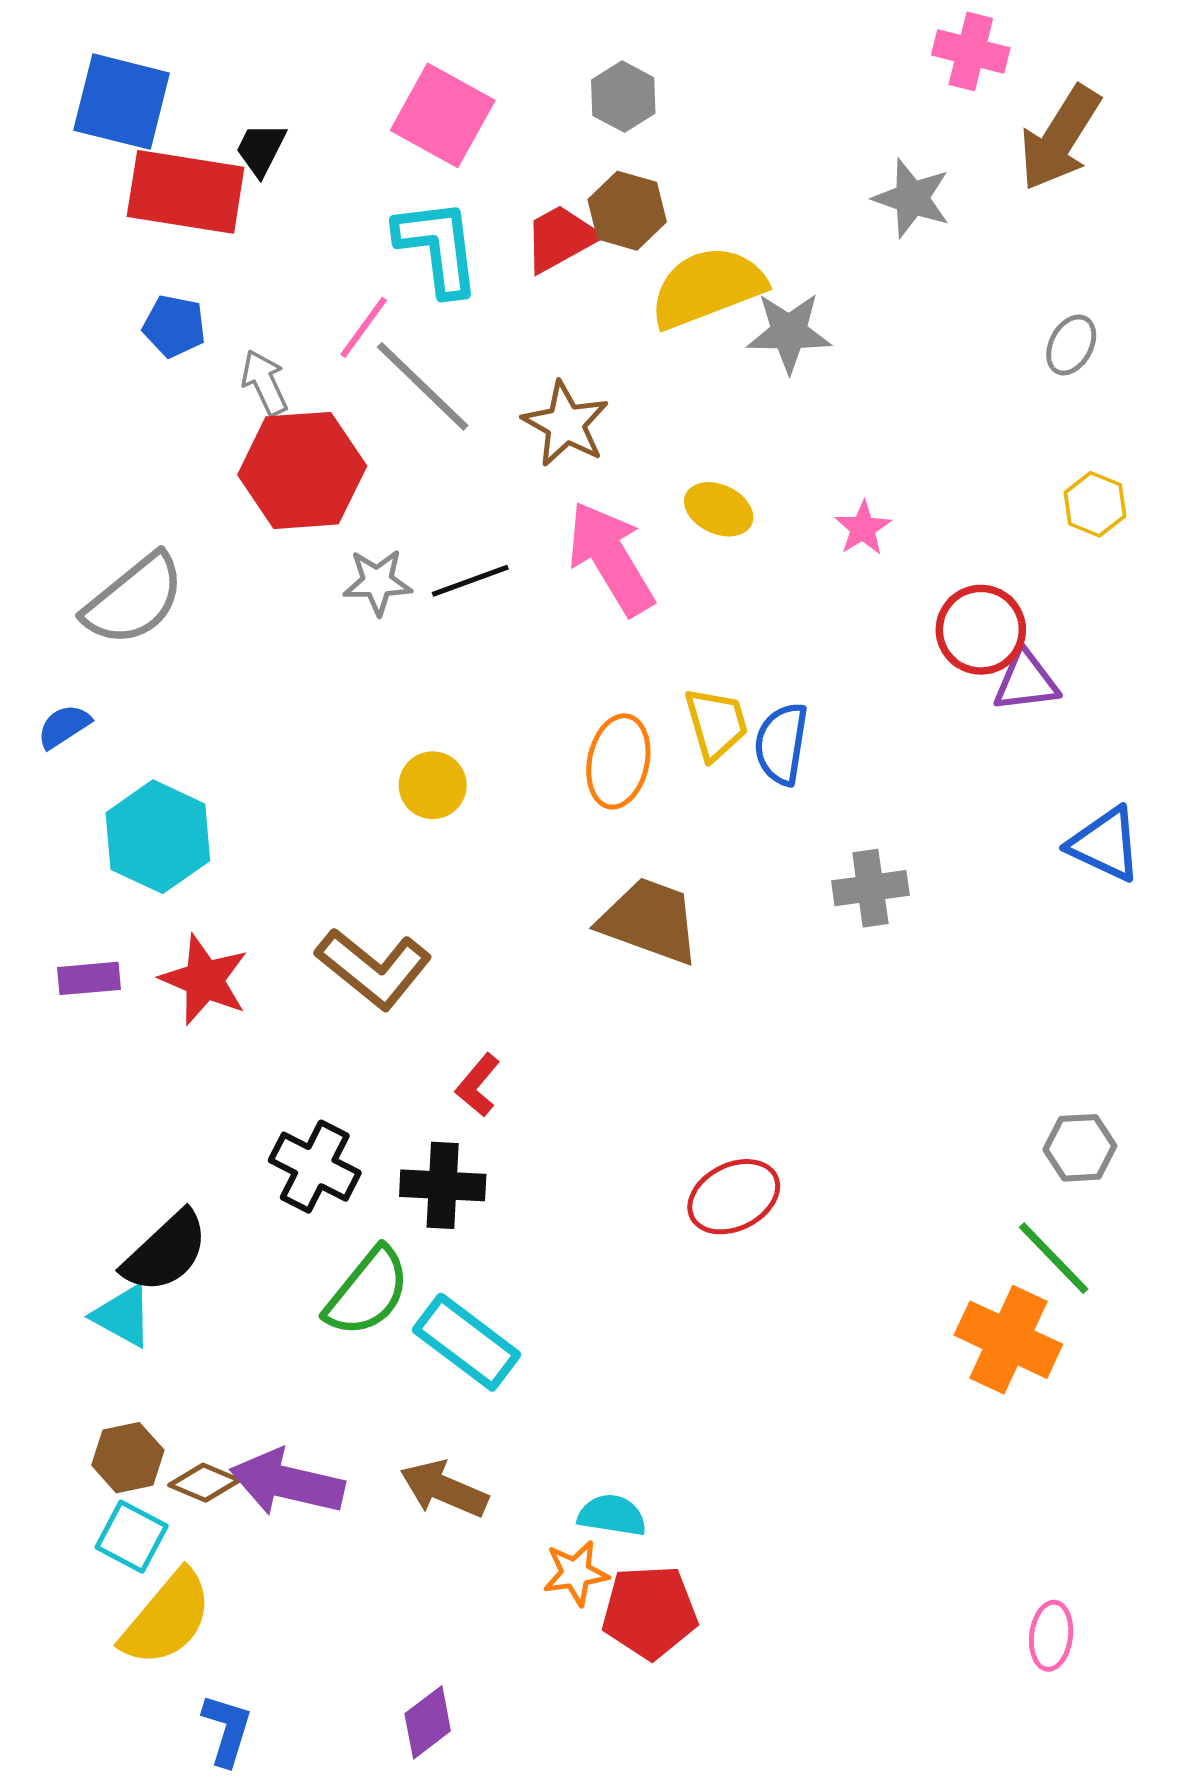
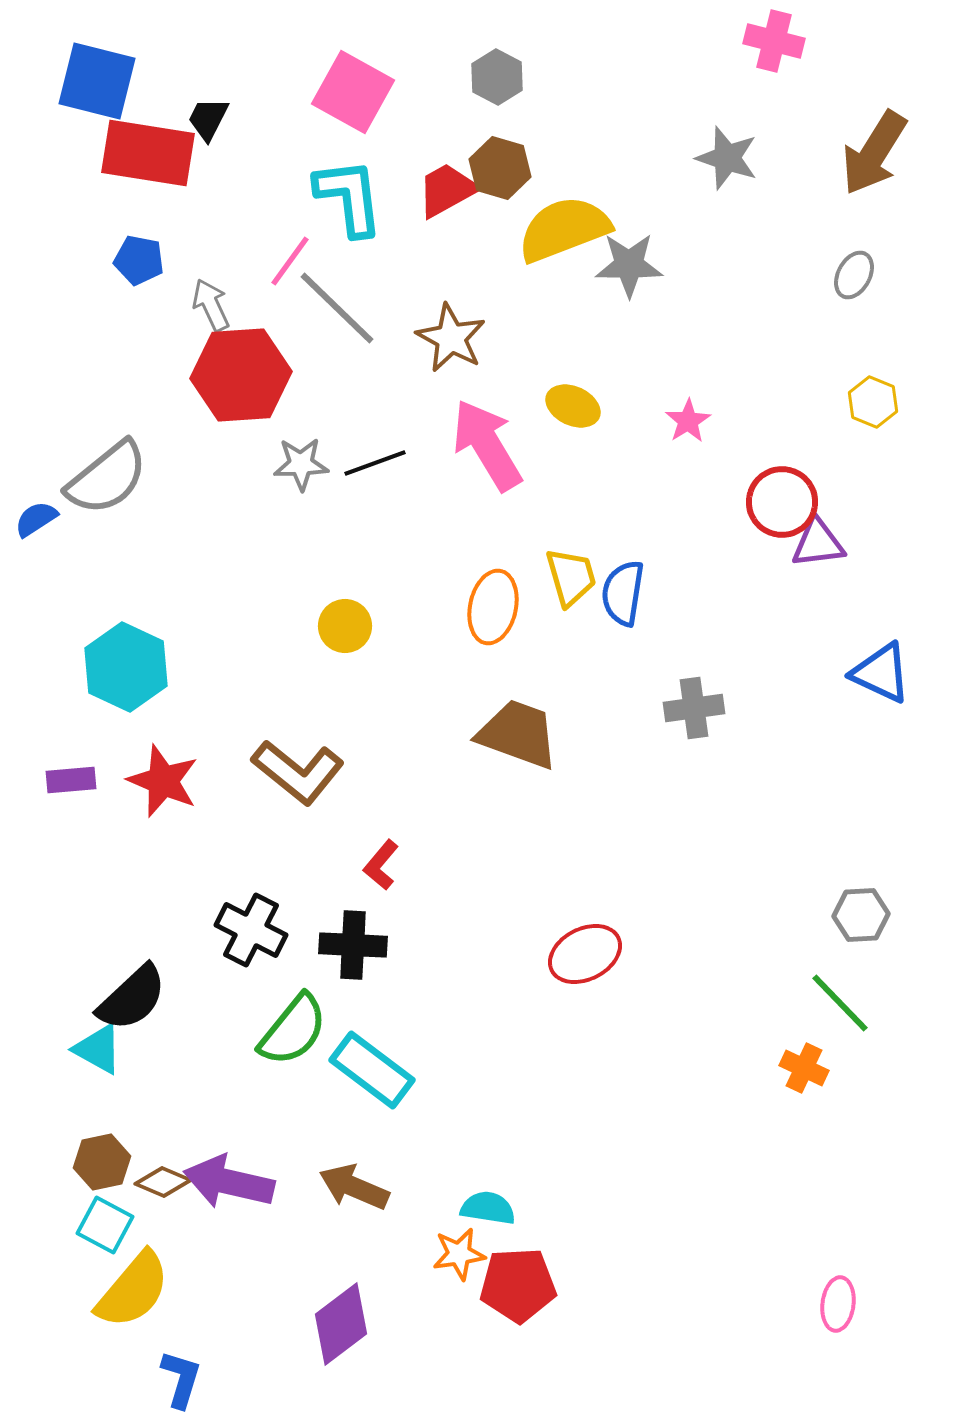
brown arrow: (1060, 138) -> (874, 153), moved
blue semicircle: (64, 726) -> (36, 519), moved
orange cross: (1008, 1340) -> (804, 1068), size x0.6
purple diamond: (428, 1722) -> (341, 1324), moved, size x1.4

